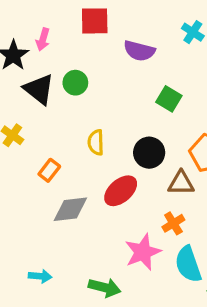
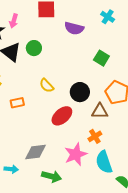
green square: (169, 99) -> (101, 58), moved
yellow semicircle: (96, 142) -> (47, 86), turned -42
orange rectangle: (49, 170) -> (17, 103), turned 40
gray diamond: (70, 209) -> (35, 152), moved

